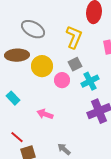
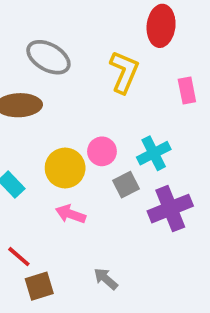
gray square: (75, 64) -> (126, 185), moved
yellow circle: (42, 66) -> (65, 168), moved

